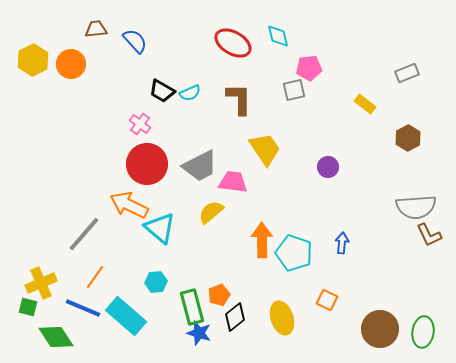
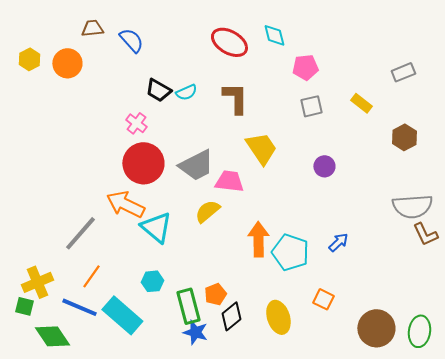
yellow hexagon: (33, 60) -> (29, 59), size x0.7
gray square: (294, 90) -> (311, 106), moved
blue arrow: (342, 243) -> (338, 242), turned 40

